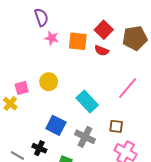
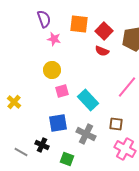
orange square: (78, 41) -> (79, 24), moved
yellow circle: (49, 82) -> (52, 70), moved
pink square: (22, 88) -> (62, 91), moved
blue square: (56, 125) -> (58, 123), turned -36

